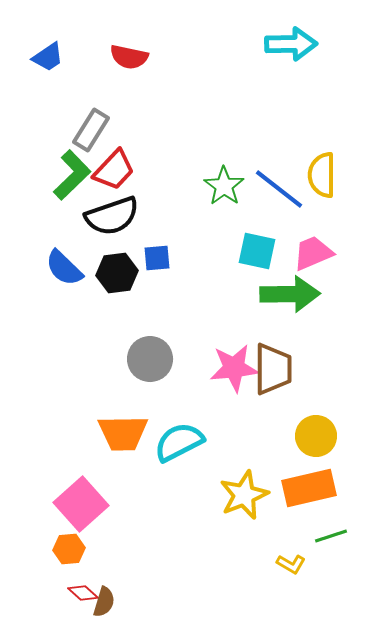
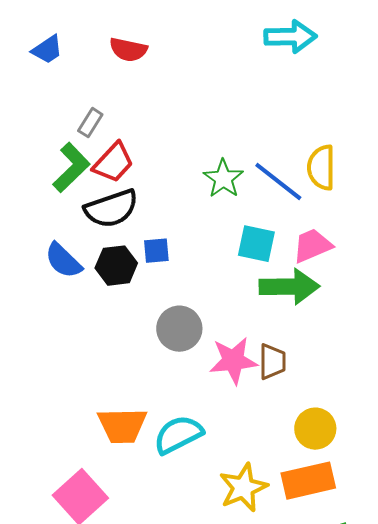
gray rectangle: (91, 130) -> (90, 123), size x0.7
gray circle: (150, 359) -> (179, 329), moved
brown trapezoid: (273, 369) -> (272, 362), size x0.7

